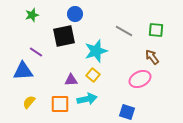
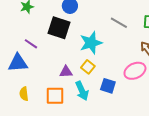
black square: (64, 36) -> (59, 28), turned 30
cyan arrow: (87, 99) -> (82, 91), turned 78
yellow semicircle: (29, 102) -> (24, 94), turned -48
blue square: (127, 112) -> (108, 86), moved

